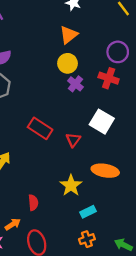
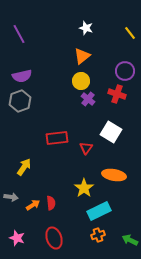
red rectangle: (40, 128) -> (57, 138), turned -40
cyan rectangle: (88, 212) -> (99, 211), size x1.6
orange arrow: (13, 224) -> (33, 205), moved

